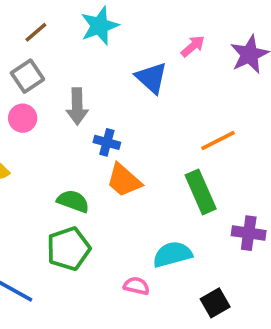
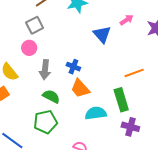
gray arrow: (77, 106) -> (45, 70), moved
purple cross: (249, 233) -> (130, 127), moved
cyan semicircle: (172, 254) -> (96, 113), moved

